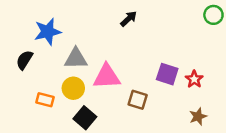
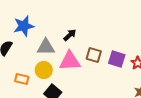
black arrow: (129, 19) -> (70, 35), moved
brown square: (138, 100) -> (94, 55), moved

